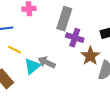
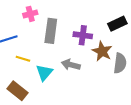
gray rectangle: (64, 19) -> (51, 31), moved
gray arrow: (47, 62) -> (71, 65), moved

